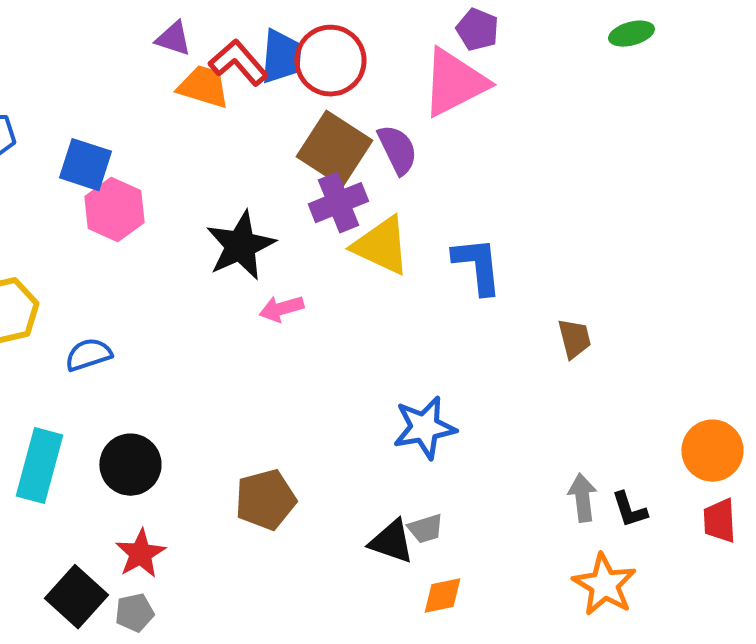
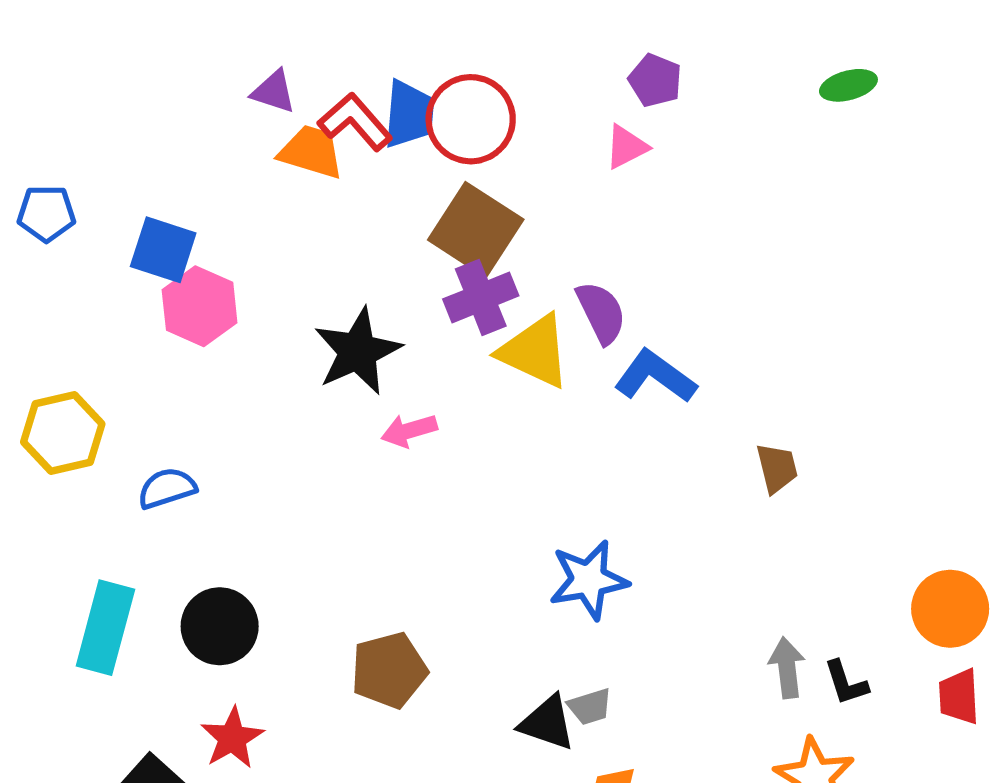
pink triangle: (454, 83) -> (626, 147), size x0.5
purple semicircle: (397, 150) -> (601, 313), moved
blue L-shape: (477, 266) -> (655, 377), turned -48

